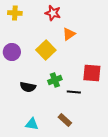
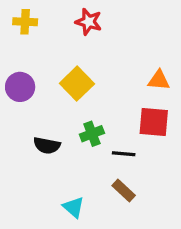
orange triangle: (69, 34) -> (159, 80), moved, turned 40
brown rectangle: (65, 120) -> (124, 191), moved
cyan triangle: (32, 124) -> (74, 207), moved, turned 32

